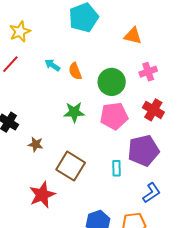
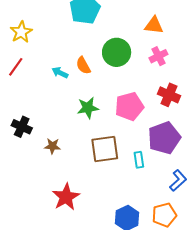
orange triangle: (133, 36) -> (154, 25), moved
cyan arrow: (52, 65) -> (60, 73), moved
green circle: (112, 82) -> (117, 52), moved
brown square: (71, 166) -> (105, 149), moved, turned -32

